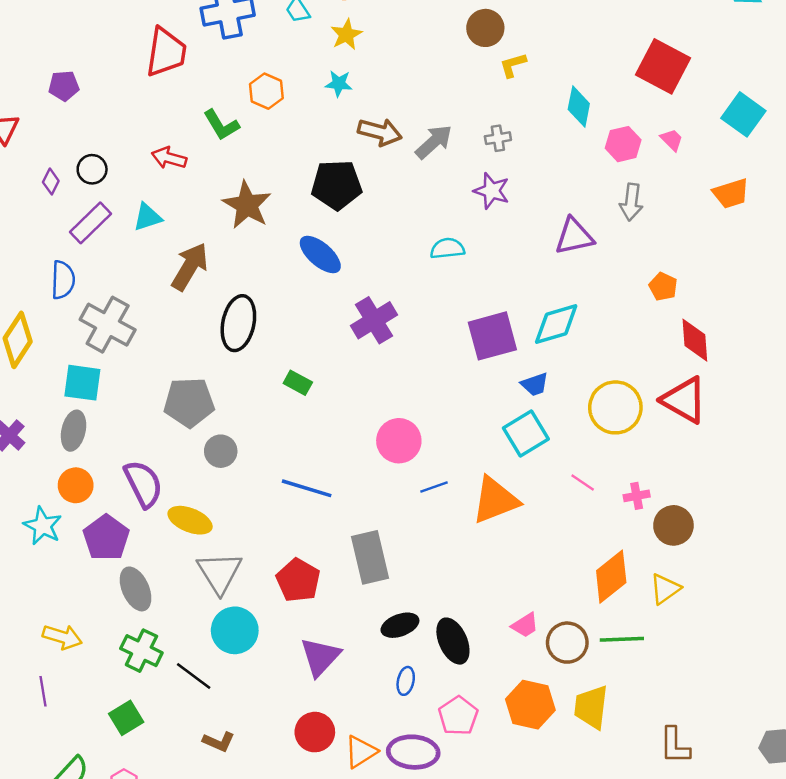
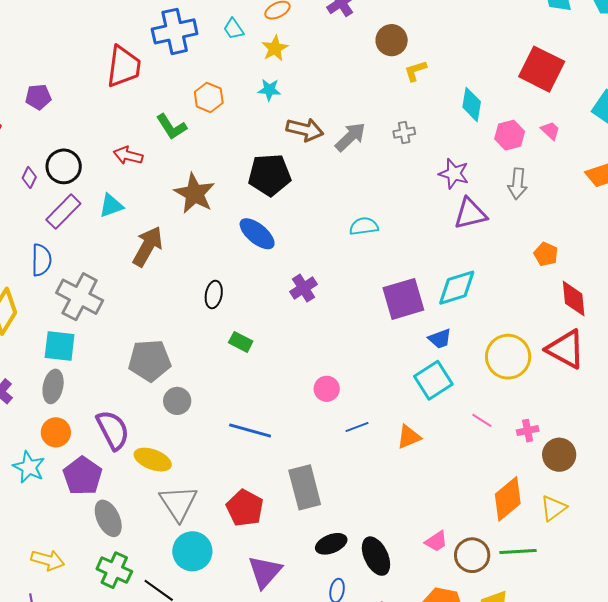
black circle: (92, 169) -> (64, 166), size x1.4
purple star: (492, 191) -> (454, 174), moved
purple cross: (374, 320) -> (303, 288), size x0.7
black ellipse: (238, 323) -> (214, 294), moved, size x0.6
pink circle: (399, 441) -> (327, 389), size x0.7
orange triangle: (495, 500) -> (409, 437), size x0.6

